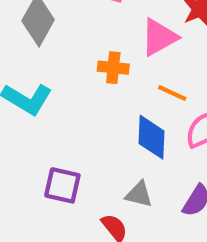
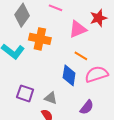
orange cross: (113, 68) -> (40, 39), moved, size x1.5
gray triangle: (139, 194) -> (51, 98), moved

